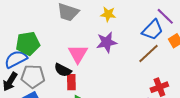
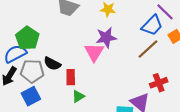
green pentagon: (28, 44) -> (27, 38), turned -30
pink triangle: (78, 54) -> (94, 52), moved
black semicircle: (63, 70) -> (52, 64), moved

